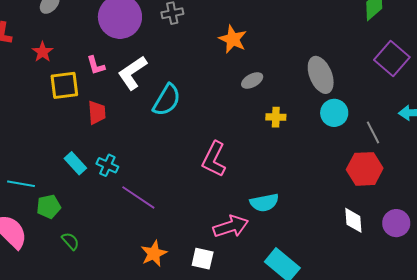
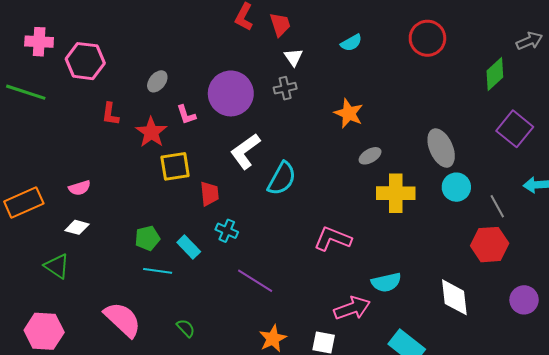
red star: (43, 52) -> (151, 132), size x1.4
pink L-shape: (96, 65) -> (186, 115), moved
yellow cross: (276, 117) -> (396, 193), size x1.8
pink L-shape: (214, 159) -> (333, 239), turned 87
cyan cross: (107, 165) -> (227, 231), moved
cyan line: (21, 184) -> (158, 271), moved
green pentagon: (49, 207) -> (147, 238), moved
white diamond: (353, 220) -> (454, 297), moved, size x1.4

